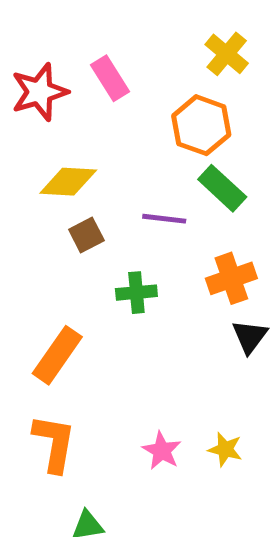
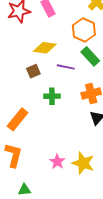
yellow diamond: (68, 182) -> (45, 48), moved
yellow star: (225, 449) -> (83, 163), size x1.6

